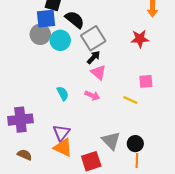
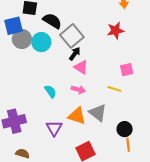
blue square: (46, 19) -> (14, 26), moved
gray triangle: (111, 141) -> (98, 113), moved
orange triangle: (63, 148) -> (77, 116), moved

